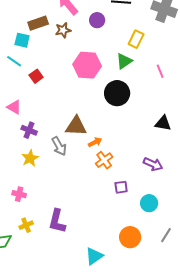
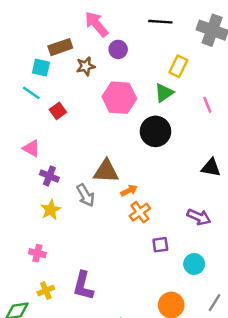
purple circle: (97, 20) -> (118, 49), moved
brown star: (63, 30) -> (86, 66), moved

